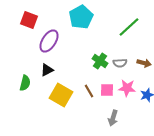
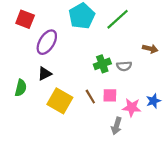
green line: (129, 27) -> (118, 19), moved
green cross: (100, 61) -> (102, 64), turned 35
brown arrow: (144, 63) -> (150, 49), moved
pink star: (127, 88) -> (132, 107), moved

